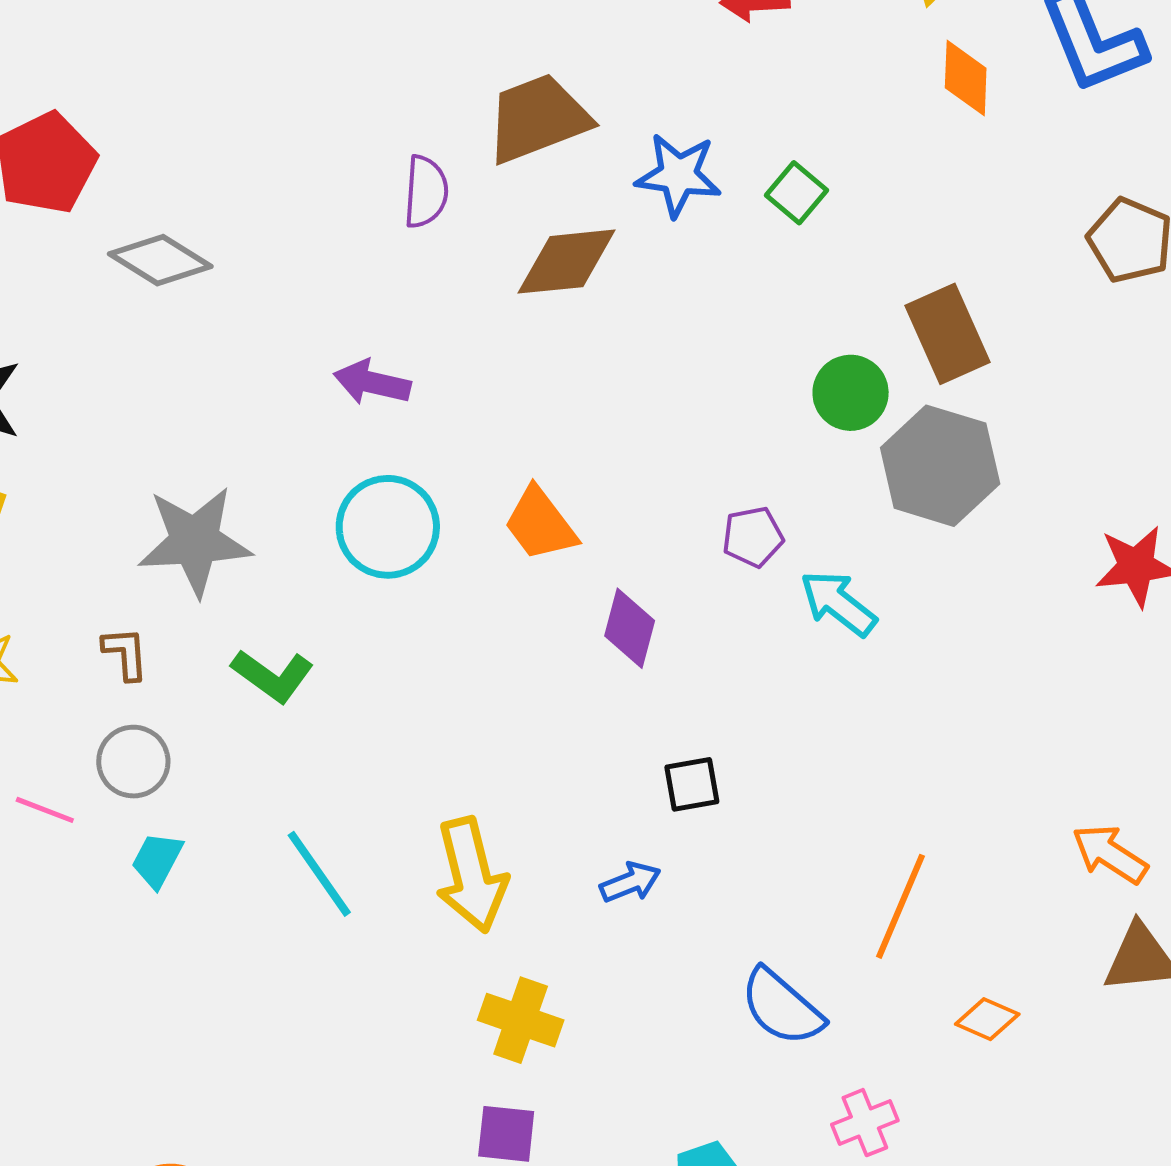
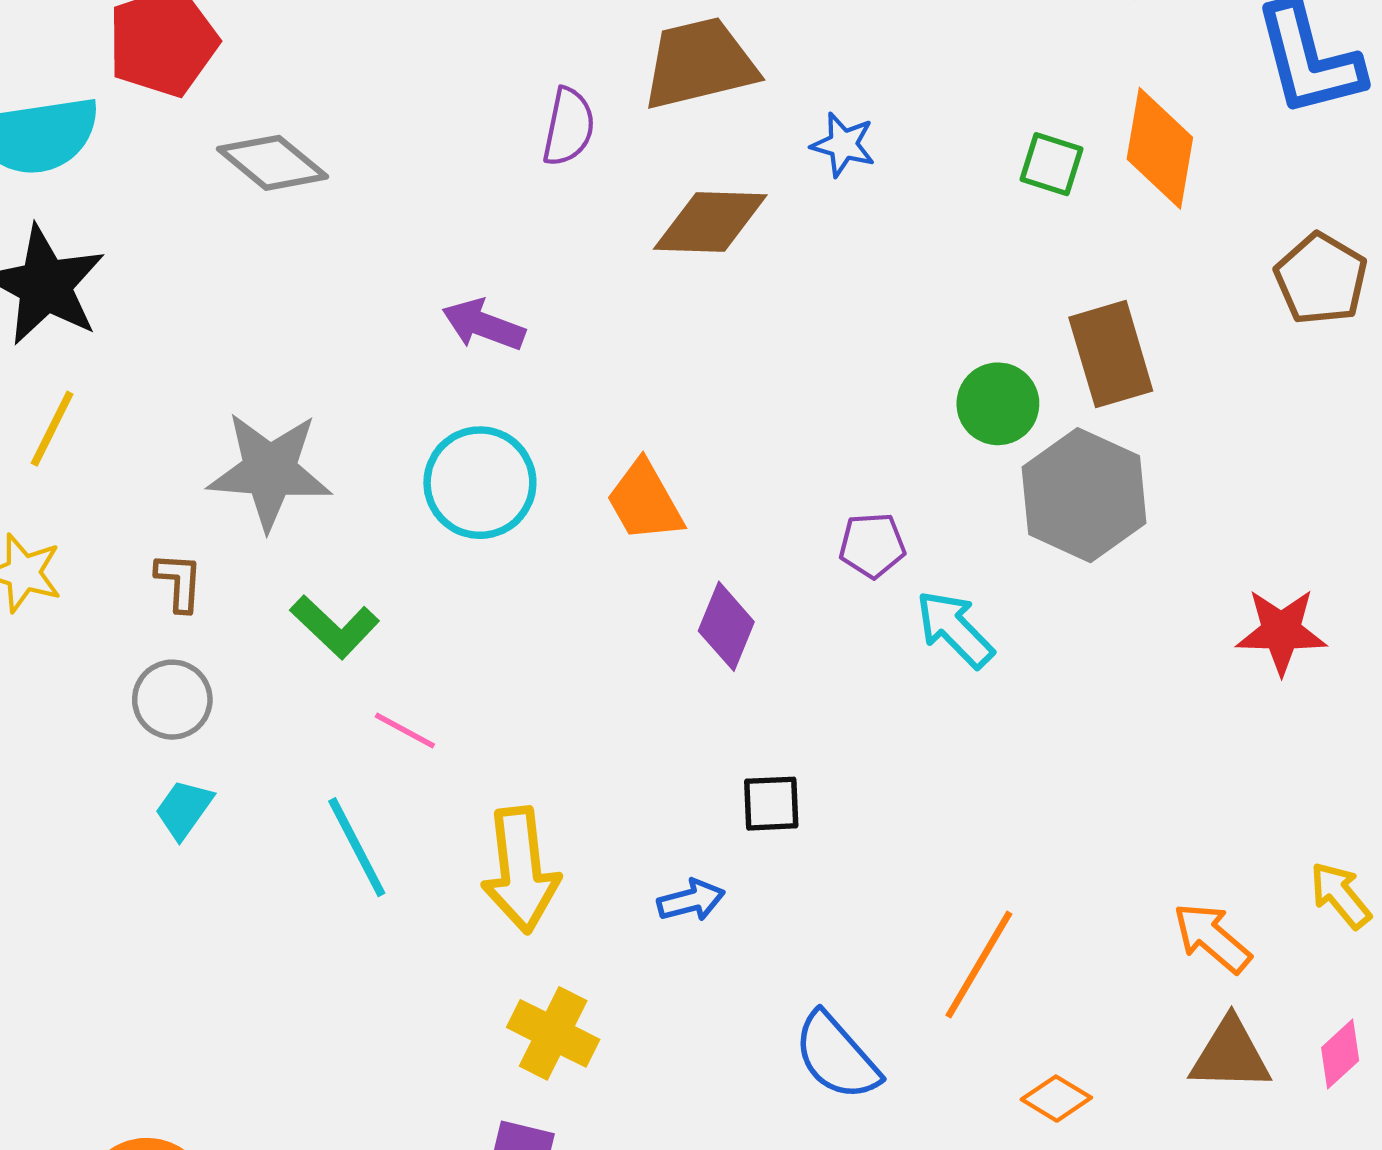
orange diamond: (966, 78) -> (1160, 148), moved, size x1.4
blue star: (678, 175) -> (843, 145), size x0.7
green square: (797, 193) -> (1051, 164), moved, turned -30
pink line: (45, 810) -> (405, 730), moved

